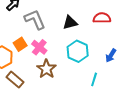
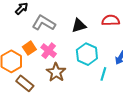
gray L-shape: (35, 19) -> (44, 23), turned -35
cyan line: (94, 79) -> (103, 74), moved

